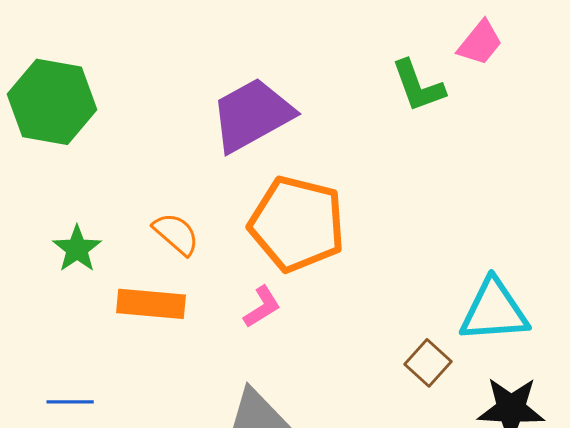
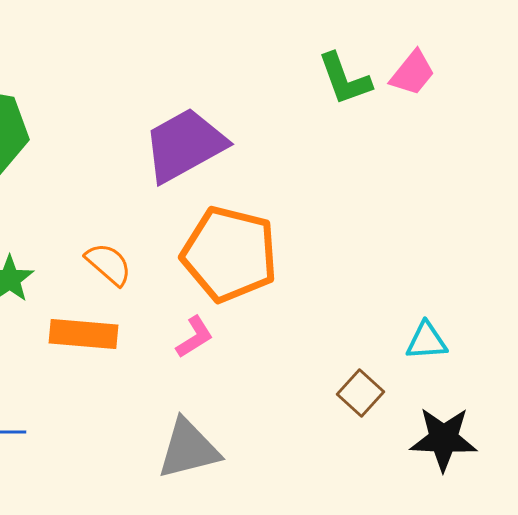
green L-shape: (418, 86) -> (345, 79), moved
cyan triangle: (494, 311) -> (427, 341), size x0.6

